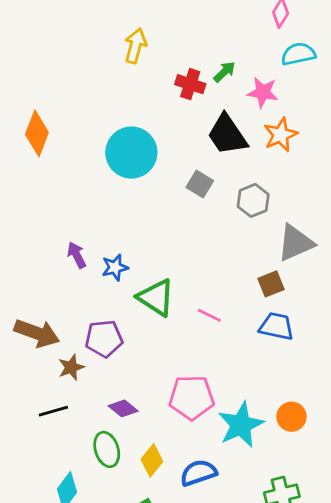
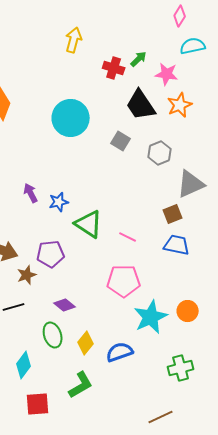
pink pentagon: (192, 397) -> (124, 281), moved

